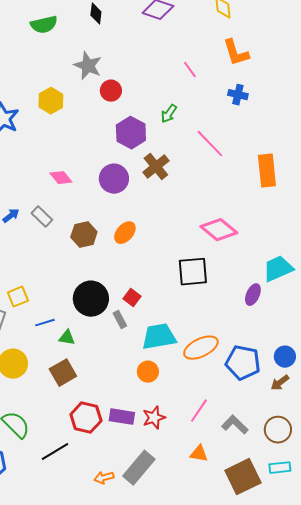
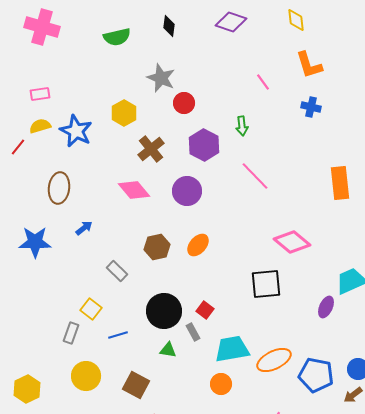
green arrow: (169, 114) -> (242, 126), turned -42
pink line: (210, 144) -> (255, 176), moved
brown cross: (156, 167) -> (151, 149), moved
pink diamond: (61, 178) -> (134, 190), size x1.4
gray rectangle: (42, 217) -> (117, 271), moved
yellow square: (18, 297) -> (91, 309), turned -30
green triangle: (67, 338) -> (168, 350), moved
brown square: (63, 373) -> (136, 385), turned -32

